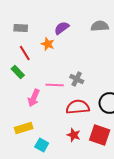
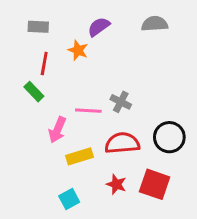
red line: (25, 53) -> (44, 64), turned 42
yellow rectangle: (24, 128) -> (80, 156), moved
cyan square: (42, 145) -> (69, 199), turned 32

